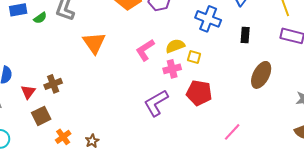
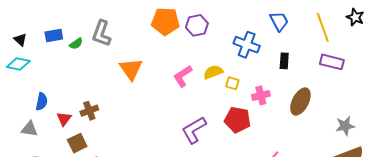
pink cross: (172, 69) -> (261, 95), moved

